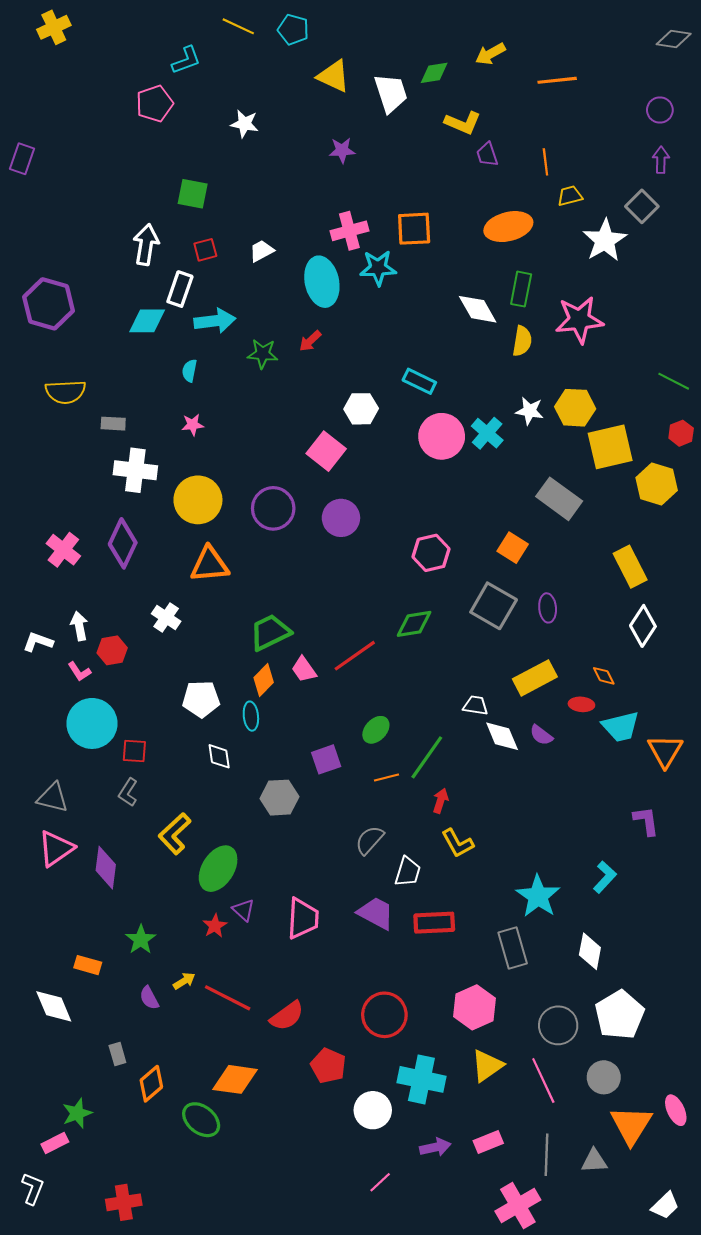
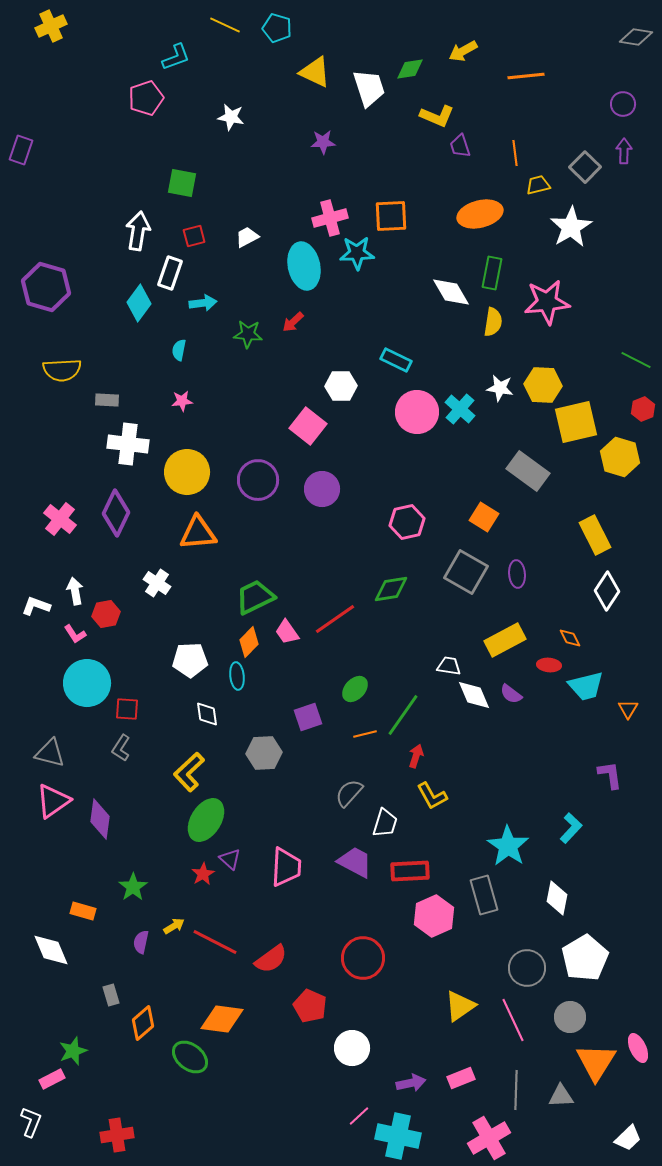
gray square: (642, 206) -> (585, 167), moved
cyan diamond: (147, 321) -> (139, 303), turned -54
cyan arrow: (215, 321) -> (203, 303), size x0.7
orange triangle: (665, 751) -> (628, 709), size x0.6
yellow L-shape: (175, 834) -> (189, 772), moved
purple semicircle: (149, 998) -> (141, 942), turned 40
pink hexagon: (474, 1007) -> (434, 916), moved
cyan cross: (421, 1079) -> (398, 1136), moved

